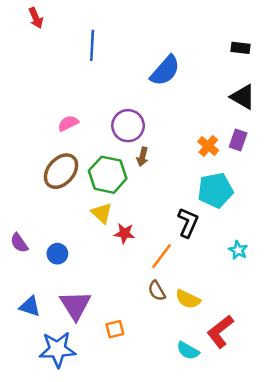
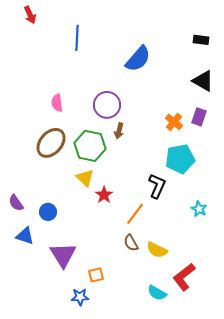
pink semicircle: (68, 123) -> (57, 103), turned -72
red star: (124, 233) -> (104, 195), turned 30
blue triangle: (30, 306) -> (25, 236), moved
blue star: (57, 349) -> (80, 297), moved, size x0.6

